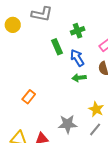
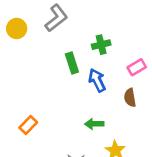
gray L-shape: (42, 14) -> (56, 18), turned -55
green arrow: (79, 78) -> (94, 124), moved

